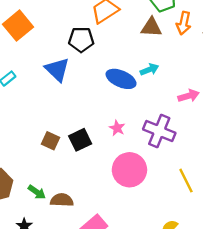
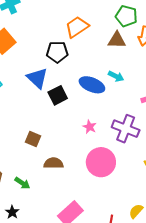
cyan arrow: (149, 70) -> (116, 76), turned 49
black square: (80, 140) -> (58, 95), moved
brown semicircle: (62, 200) -> (54, 163), moved

